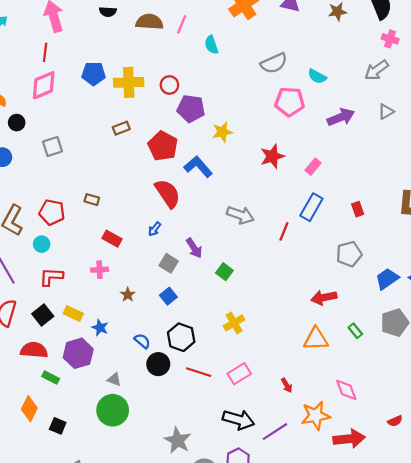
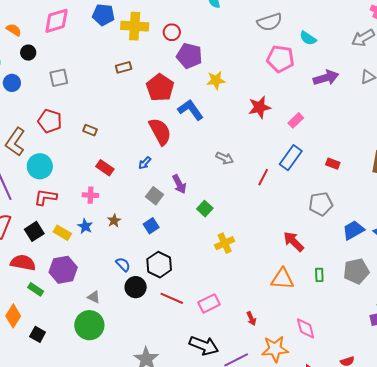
red rectangle: (358, 209) -> (333, 164), turned -56
red pentagon: (52, 212) -> (50, 121), moved
gray arrow: (240, 215) -> (225, 158), size x0.7
cyan circle: (42, 244) -> (40, 166), size x1.6
red arrow: (324, 298) -> (294, 242), turned 50
yellow cross: (234, 323) -> (225, 243), moved
blue star: (100, 328) -> (85, 226), moved
green rectangle: (355, 331) -> (319, 275), turned 32

